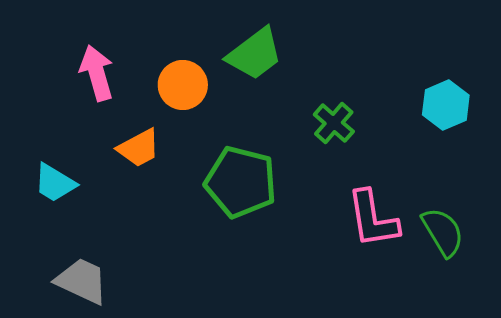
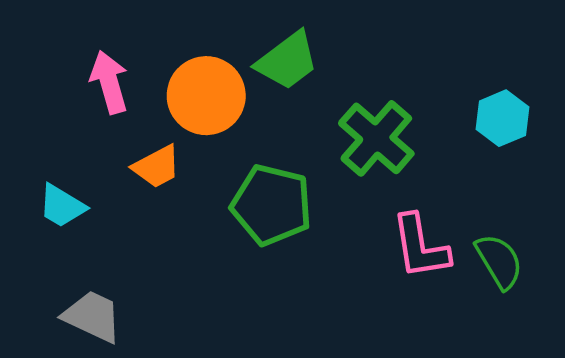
orange circle: (183, 85) -> (206, 96), size x1.4
green cross: (334, 123) -> (376, 138), size x1.6

